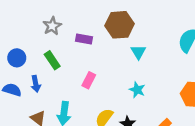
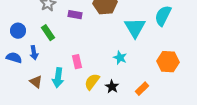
cyan triangle: (138, 52) -> (135, 28), moved, size x1.6
pink rectangle: (89, 80) -> (77, 62), moved, turned -40

